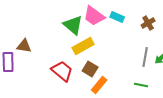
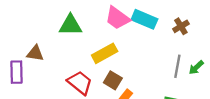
cyan rectangle: (117, 17) -> (144, 19), size x1.5
green triangle: (73, 25) -> (70, 25), moved, turned -40

